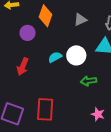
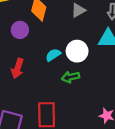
green arrow: (89, 81) -> (71, 77), moved

